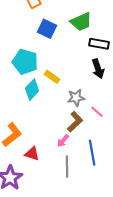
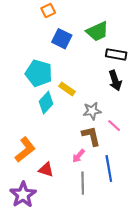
brown L-shape: (75, 122) -> (91, 136), turned -60

